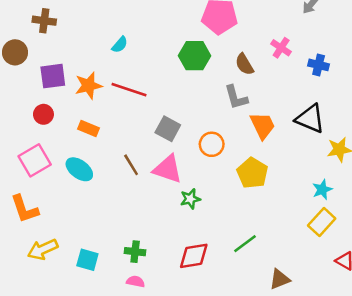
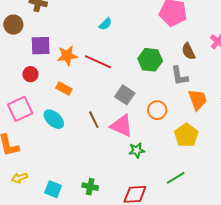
cyan semicircle: (120, 45) -> (105, 24), moved
green hexagon: (195, 56) -> (150, 60), moved
green line: (245, 244) -> (176, 178), moved
yellow arrow: (43, 250) -> (19, 178), size x0.7

